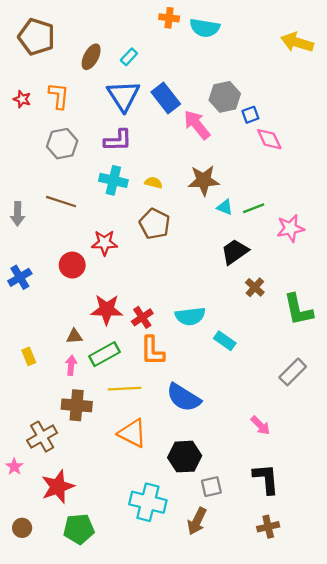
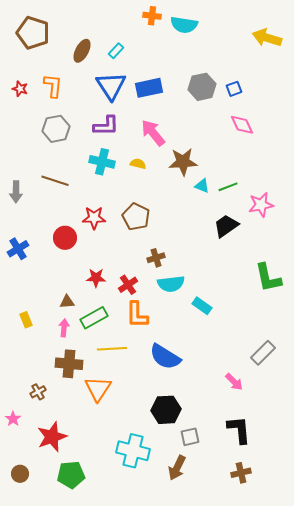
blue rectangle: (166, 98) -> (149, 88), turned -64
blue square: (250, 115) -> (234, 89), moved
pink arrow: (197, 125) -> (153, 133), moved
brown pentagon: (155, 224) -> (136, 217), moved
black trapezoid: (235, 252) -> (226, 226), moved
brown cross: (255, 287) -> (156, 258), moved, turned 30
red star: (107, 310) -> (96, 278), size x0.7
gray rectangle: (293, 372) -> (263, 353), moved
orange triangle: (132, 433) -> (98, 389), moved, turned 36
brown cross: (42, 437) -> (38, 392), size x0.6

